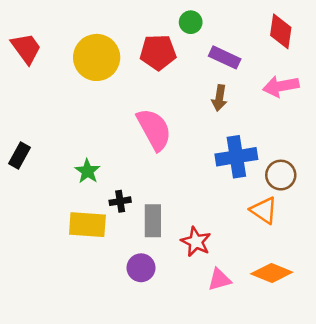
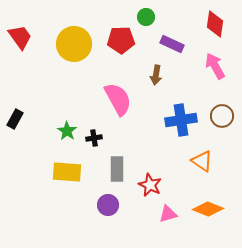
pink arrow: (281, 86) -> (215, 66), turned 72
brown arrow: (219, 98) -> (156, 75), moved
brown circle: (281, 175) -> (222, 116), moved
black cross: (120, 201) -> (94, 138), moved

